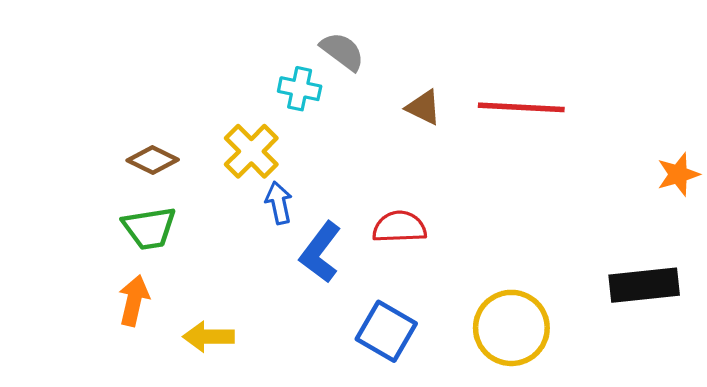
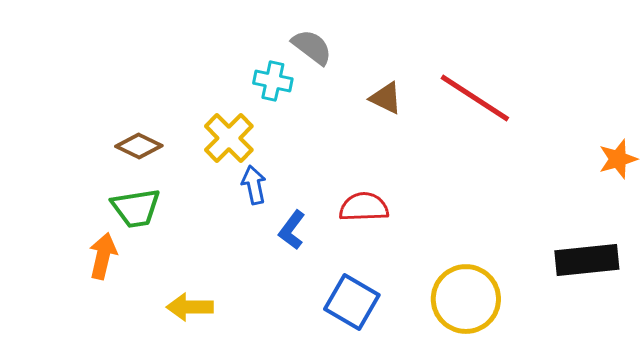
red line: (521, 107) -> (475, 98), turned 30
blue L-shape: (320, 252) -> (292, 230), size x0.7
orange arrow: (134, 300) -> (103, 256), moved

